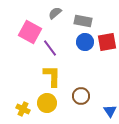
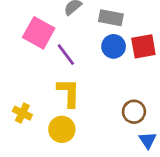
brown circle: (81, 96) -> (134, 112), moved
yellow cross: (23, 109) -> (22, 113), moved

